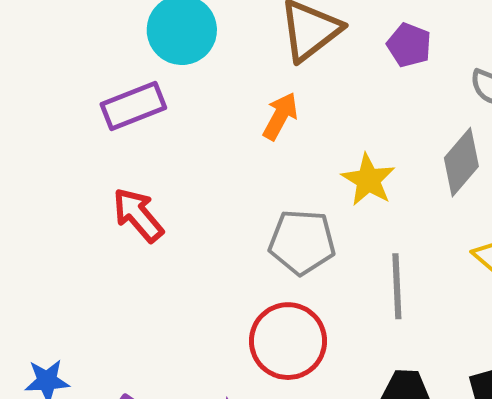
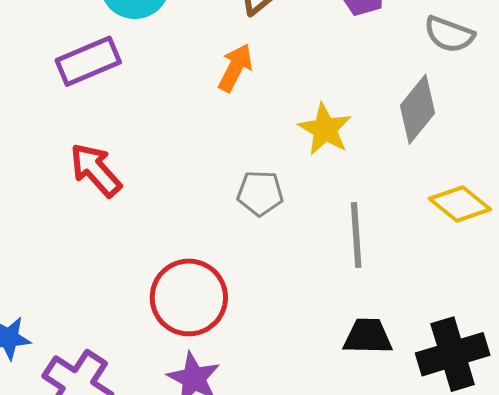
gray pentagon: (302, 242) -> (260, 193), size x0.7
red circle: (288, 341) -> (189, 297), moved

